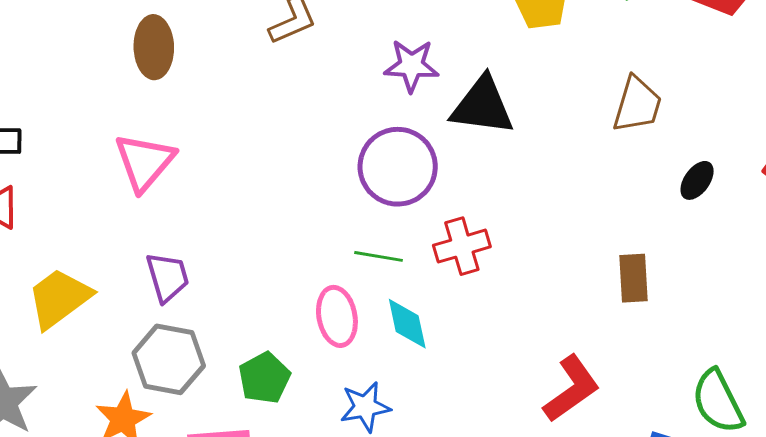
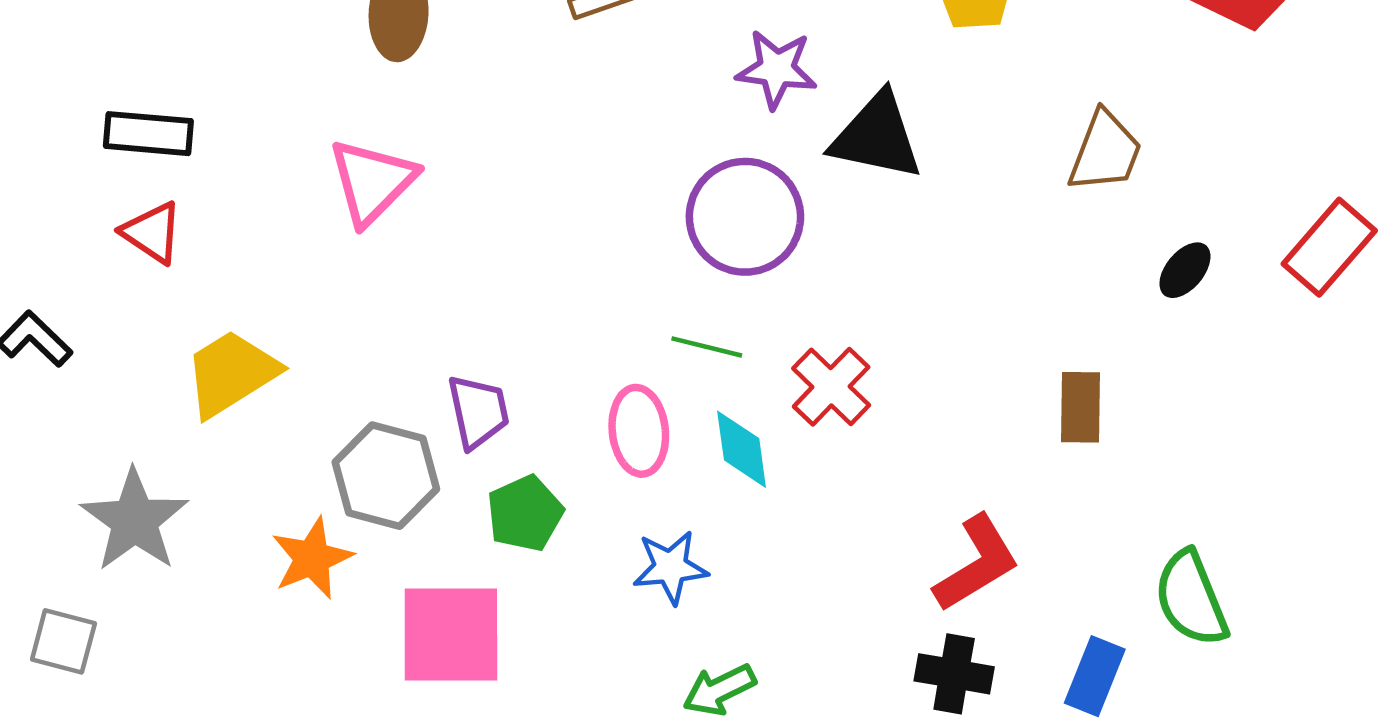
red cross: (462, 246) -> (831, 387), moved, turned -34
purple trapezoid: (168, 277) -> (478, 412), moved

